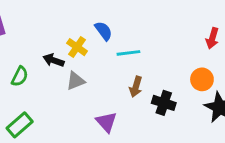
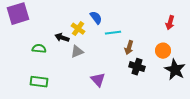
green semicircle: (20, 76) -> (39, 49), turned -112
brown arrow: (136, 87) -> (129, 48), moved
green rectangle: (20, 125) -> (39, 82), turned 48

